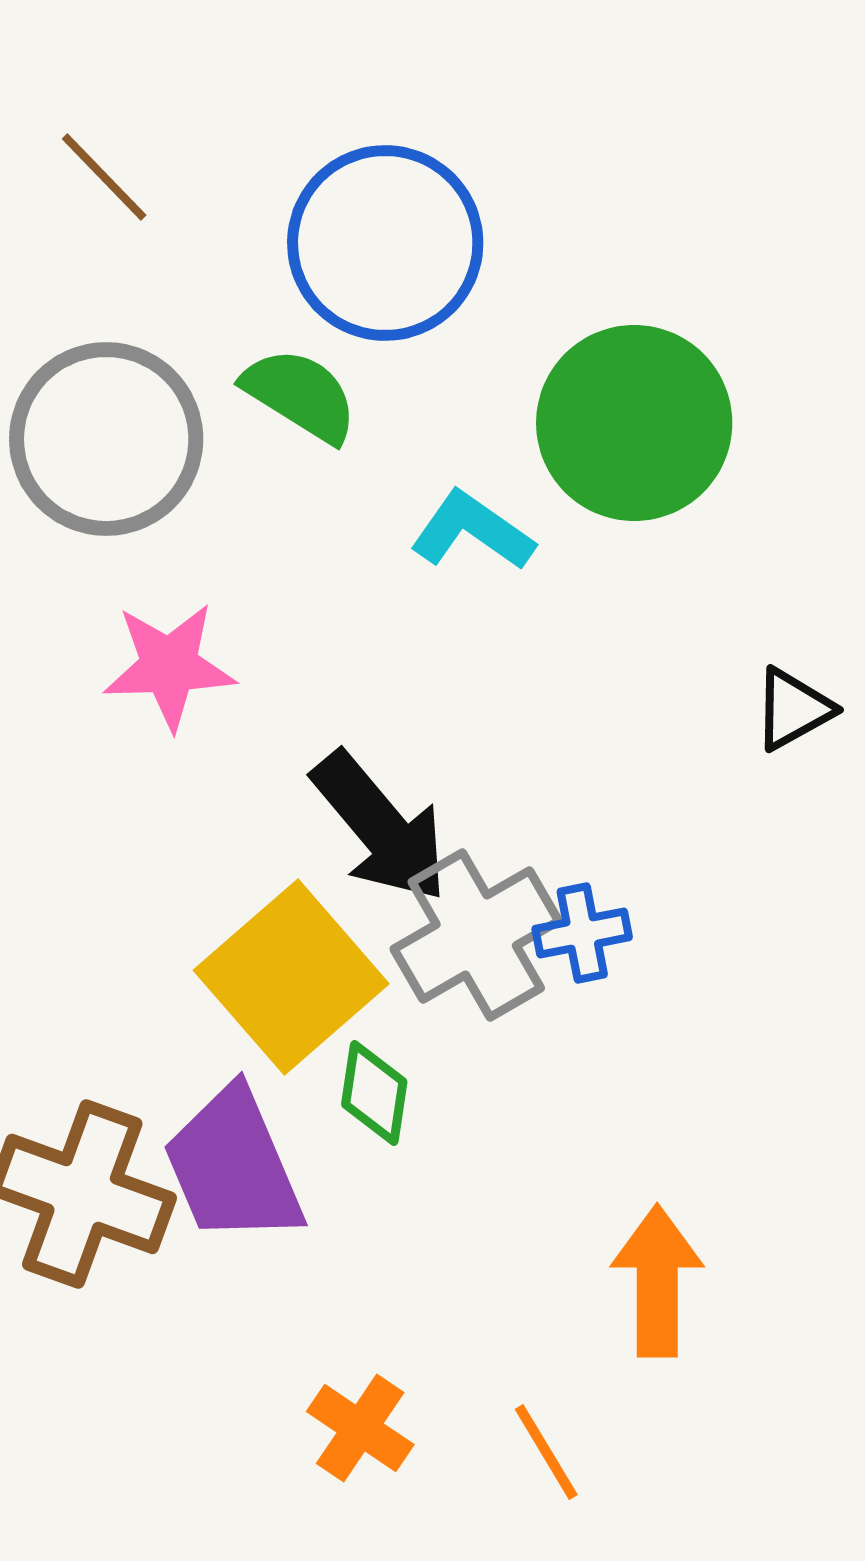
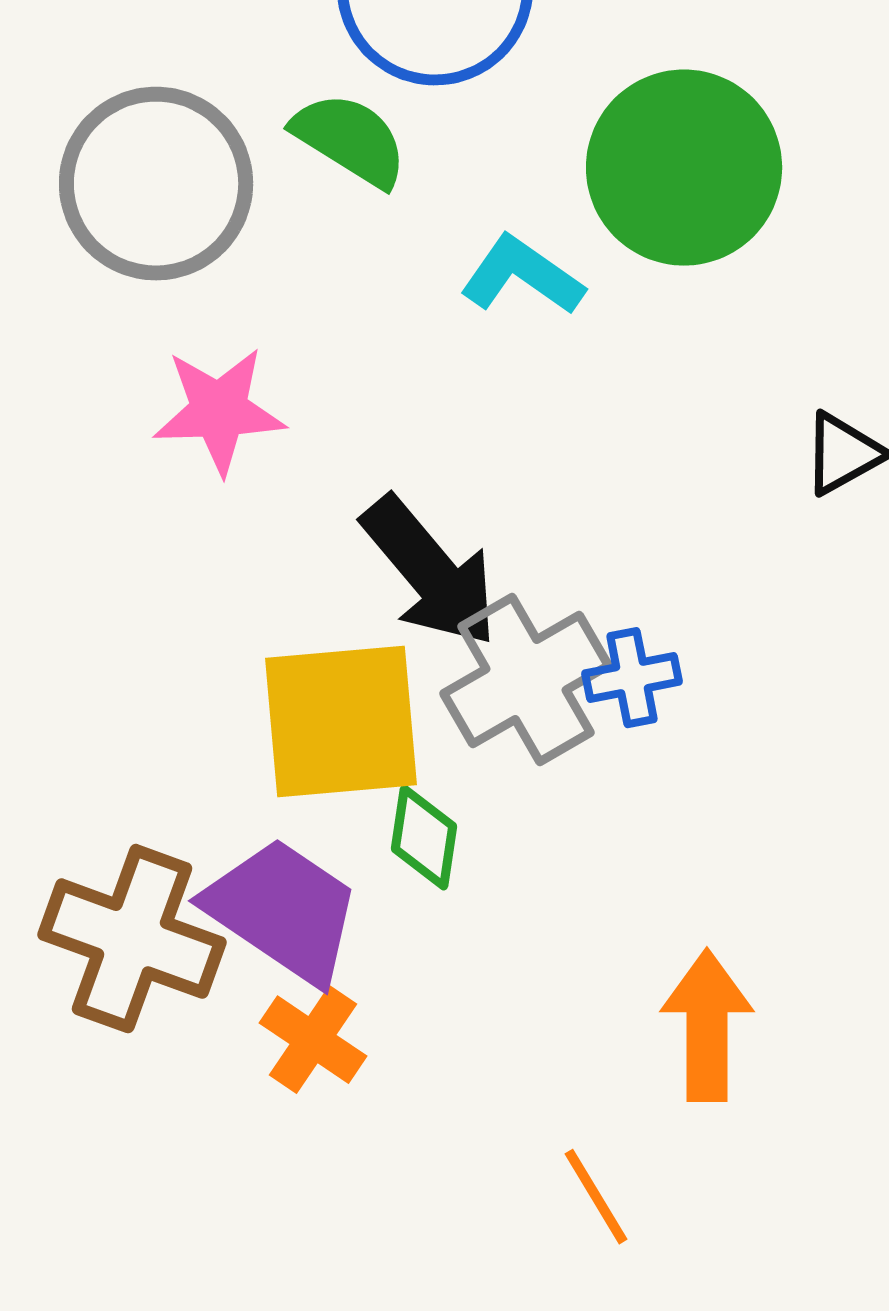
yellow square: (291, 977) -> (341, 722), turned 36
purple trapezoid: (233, 1166) -> (283, 911), turned 147
orange cross: (360, 1428) -> (313, 1040), moved

